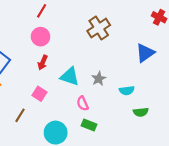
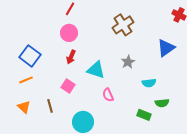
gray star: (99, 79) -> (128, 62), moved
brown line: (20, 115) -> (50, 106), turned -48
green rectangle: (89, 125) -> (144, 115), moved

